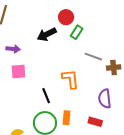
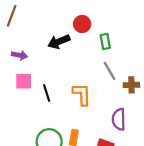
green rectangle: (77, 32) -> (105, 41), moved, turned -48
gray line: (93, 57) -> (109, 71), turned 36
black line: (46, 96) -> (47, 93), moved

